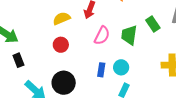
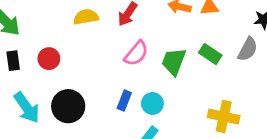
green rectangle: (153, 24) -> (210, 54), turned -35
red circle: (61, 45) -> (49, 59), moved

